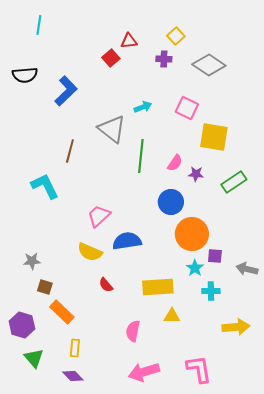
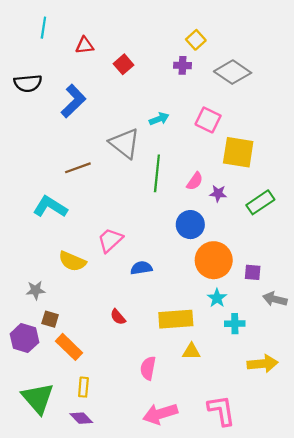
red triangle: (129, 41) -> (85, 45), moved
brown line: (70, 151) -> (78, 168), turned 55
cyan L-shape: (45, 186) -> (50, 207), turned -32
blue semicircle: (127, 241) -> (141, 268), size x0.7
yellow semicircle: (90, 252) -> (72, 261), moved
purple square: (215, 256) -> (253, 272), moved
purple hexagon: (22, 325) -> (24, 338), moved
green triangle: (34, 358) -> (38, 398), size x1.5

